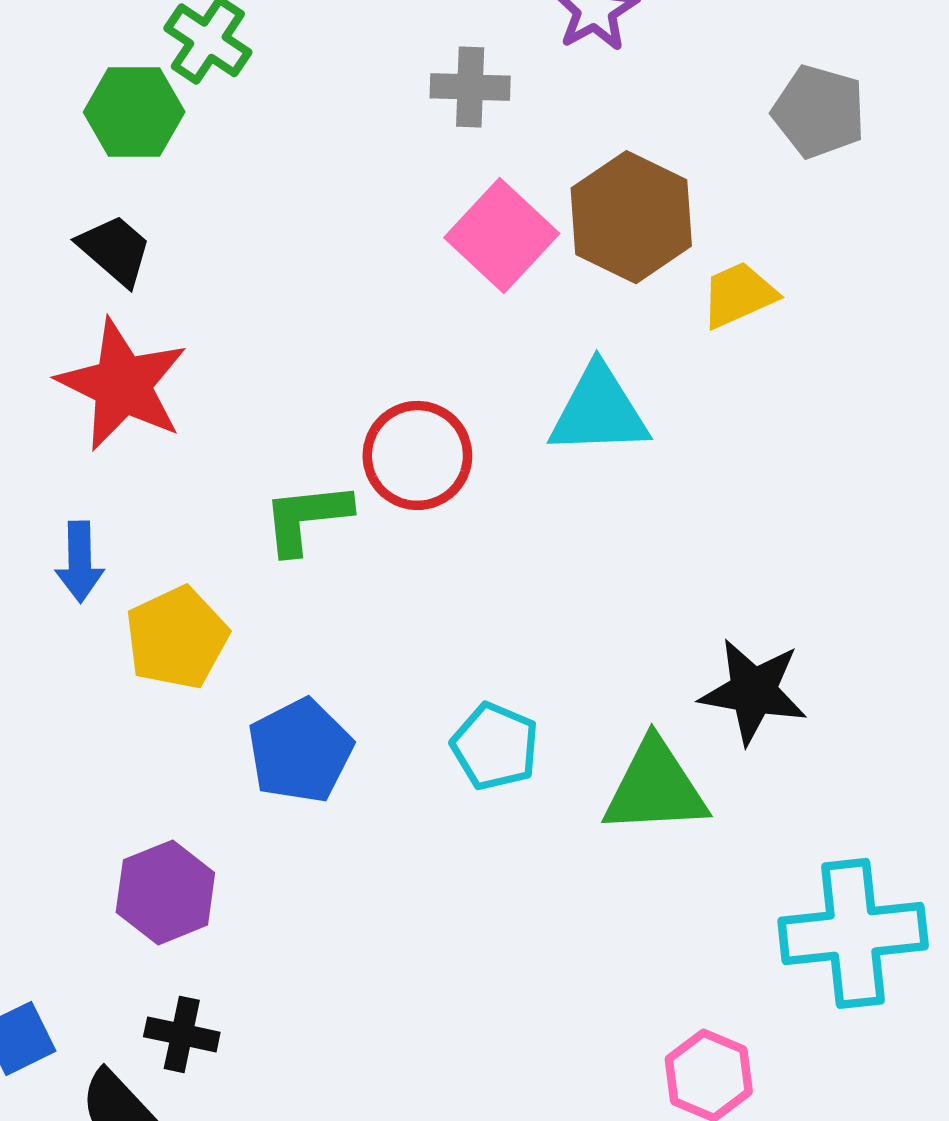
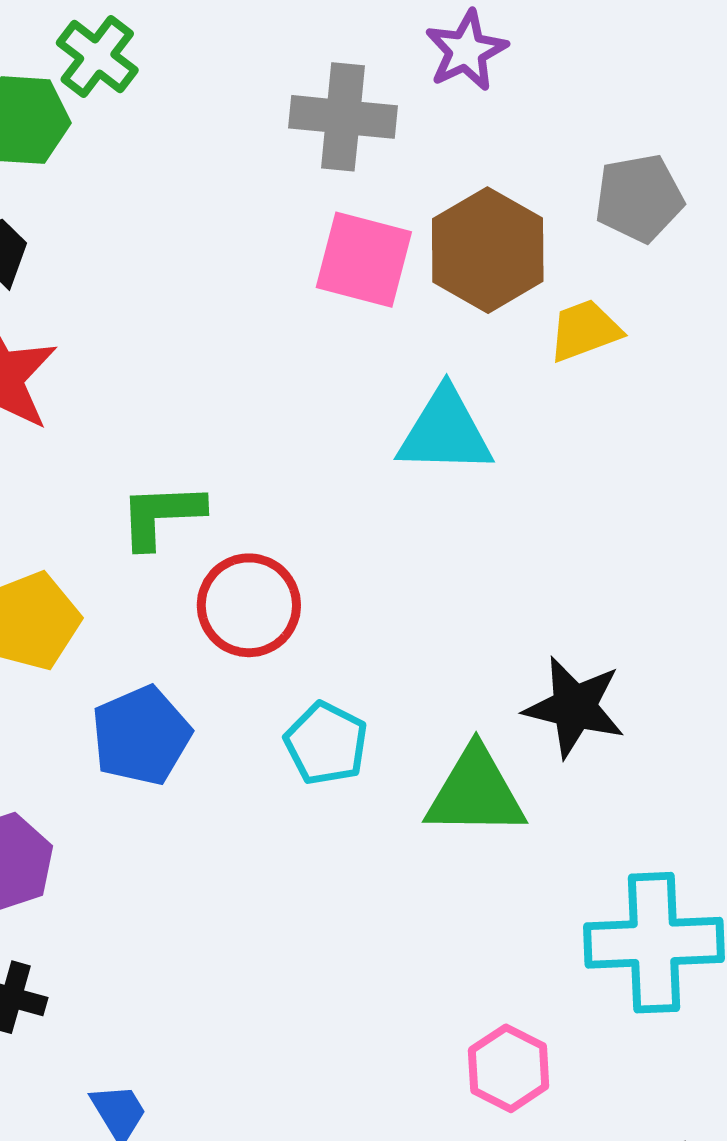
gray cross: (470, 87) -> (343, 117), size x1.4
gray pentagon: (819, 112) -> (639, 198), moved, turned -30
pink square: (502, 236) -> (364, 260), turned -32
red circle: (417, 455) -> (249, 605), moved

